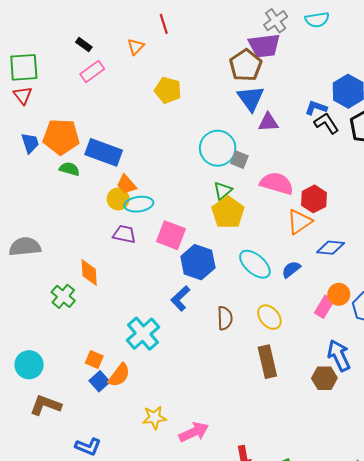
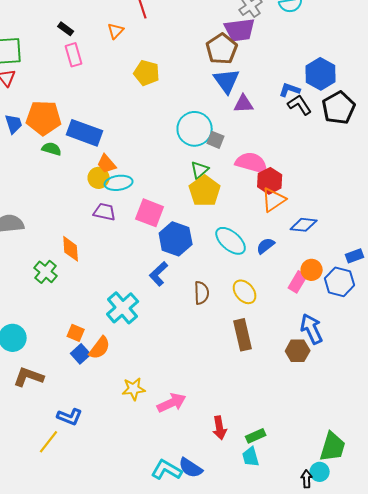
pink rectangle: (92, 71) -> (74, 55), turned -70
red hexagon: (314, 199) -> (270, 181), moved

